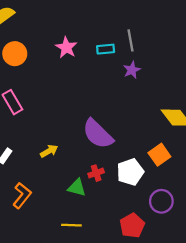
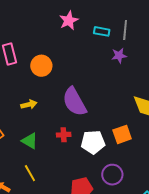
orange circle: (15, 54) -> (41, 66), moved
green triangle: (77, 188) -> (30, 141), moved
yellow line: (71, 225) -> (30, 173), turned 42

